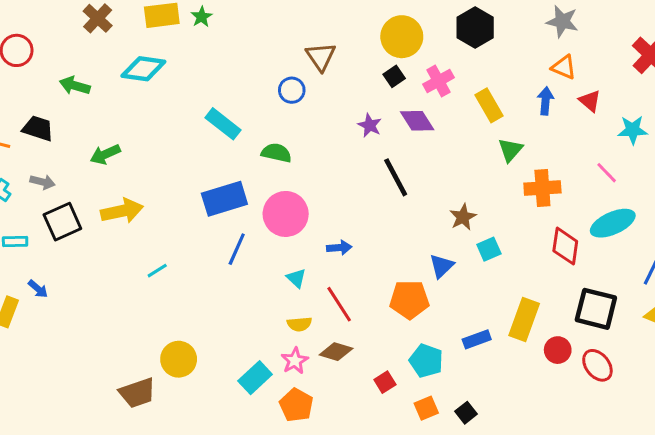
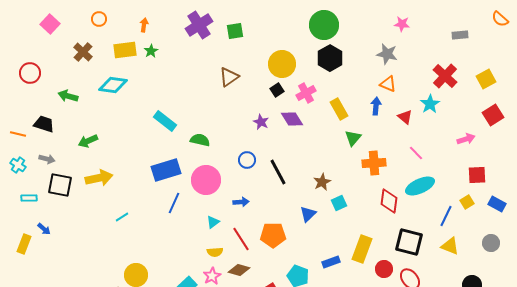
brown triangle: (321, 57) -> (229, 77), turned 30
blue circle: (292, 90) -> (247, 160), moved
red triangle: (590, 101) -> (405, 117), moved
cyan star: (633, 130) -> (430, 104), moved, turned -30
black line: (396, 177) -> (278, 172), moved
black square: (62, 222) -> (60, 185), turned 35
cyan triangle: (296, 278) -> (213, 222), turned 40
orange pentagon: (409, 300) -> (273, 235), moved

